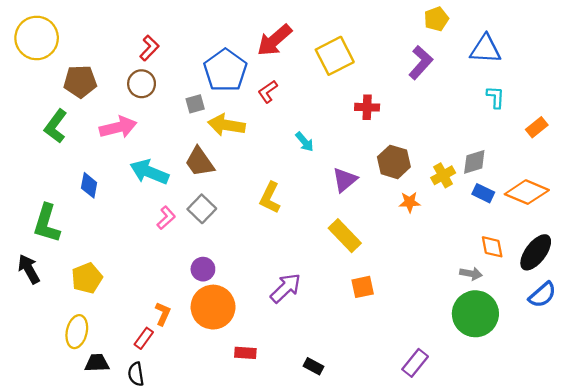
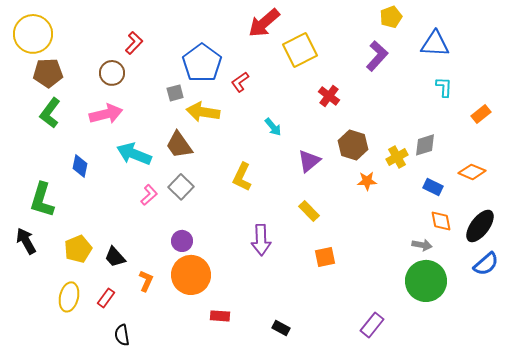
red arrow: (274, 40) -> (264, 23), moved
brown pentagon: (80, 82) -> (48, 73), moved
brown circle: (142, 84) -> (112, 73), moved
red cross: (367, 107) -> (329, 96), turned 35
orange diamond: (527, 192) -> (472, 172), size x0.7
blue rectangle: (483, 193) -> (433, 187), moved
yellow rectangle: (345, 236) -> (309, 211), size x0.7
purple arrow: (286, 288) -> (261, 240), moved, turned 132
red rectangle: (144, 338) -> (106, 298), moved
black trapezoid: (97, 363) -> (115, 257), moved, turned -130

